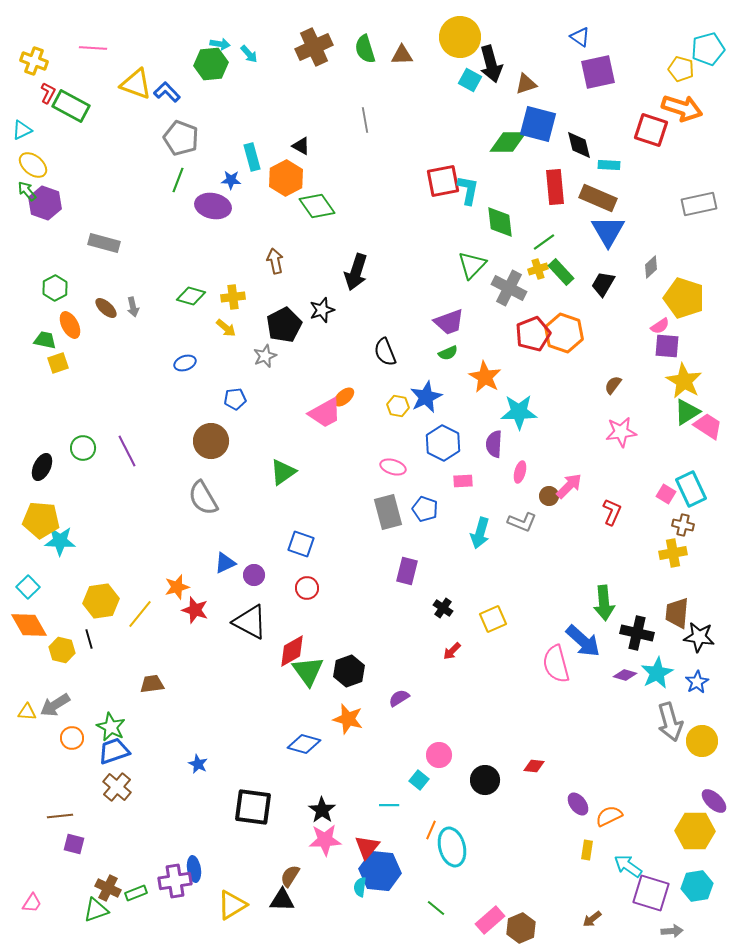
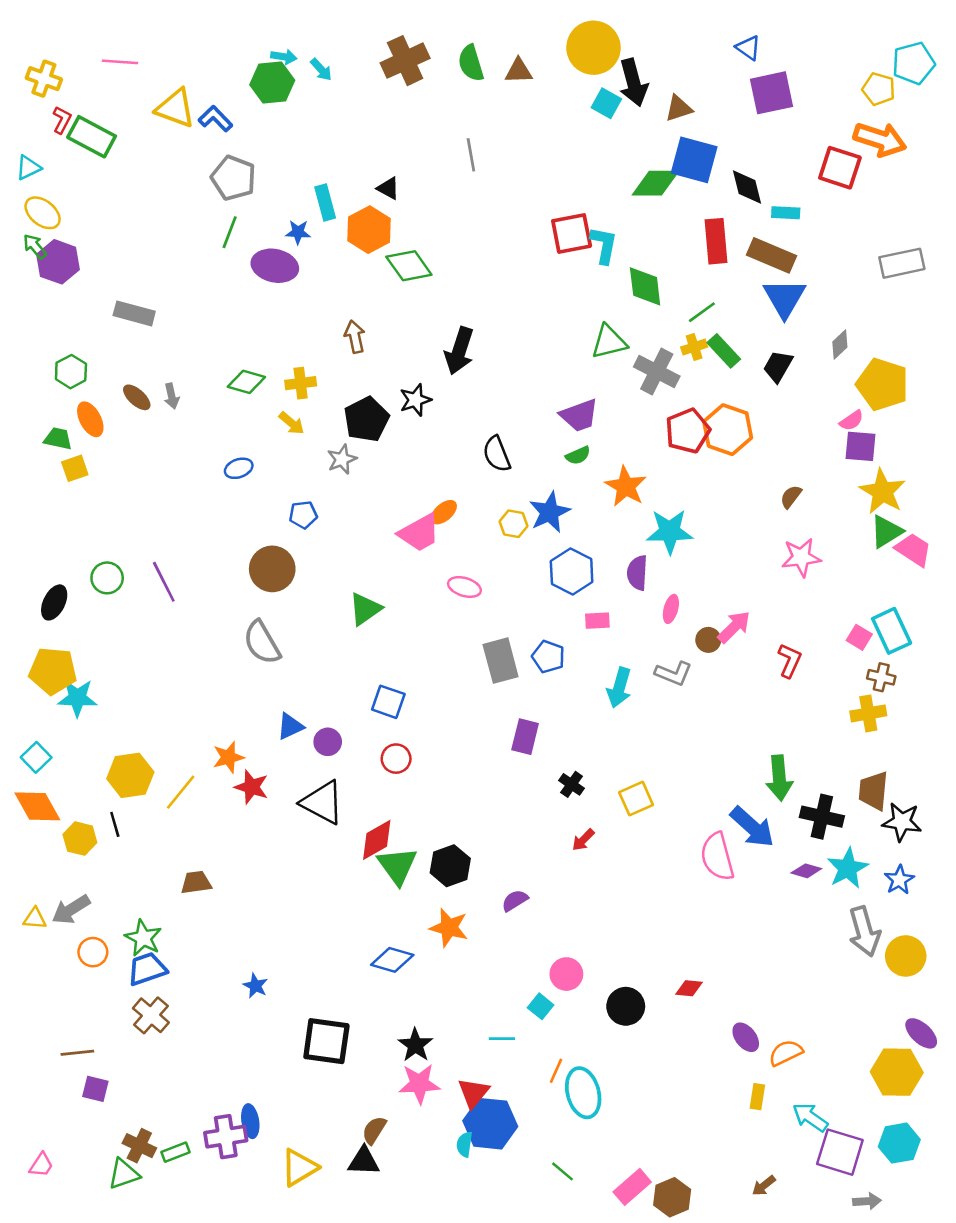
green triangle: (472, 265) -> (609, 342), turned 32
pink ellipse: (393, 467) -> (464, 587), moved

